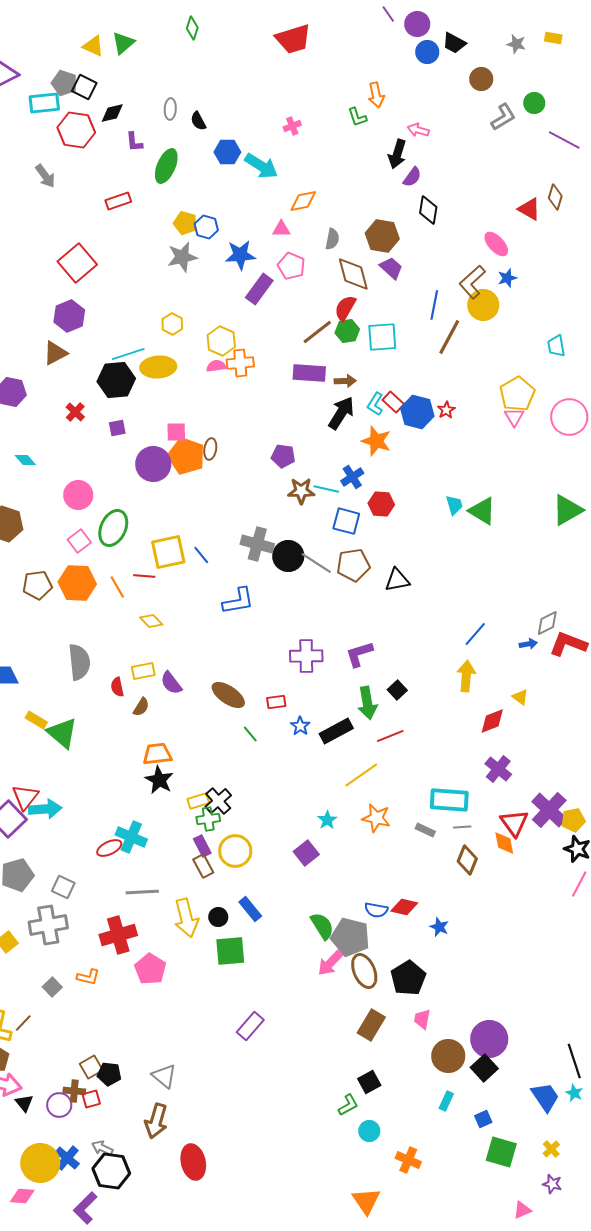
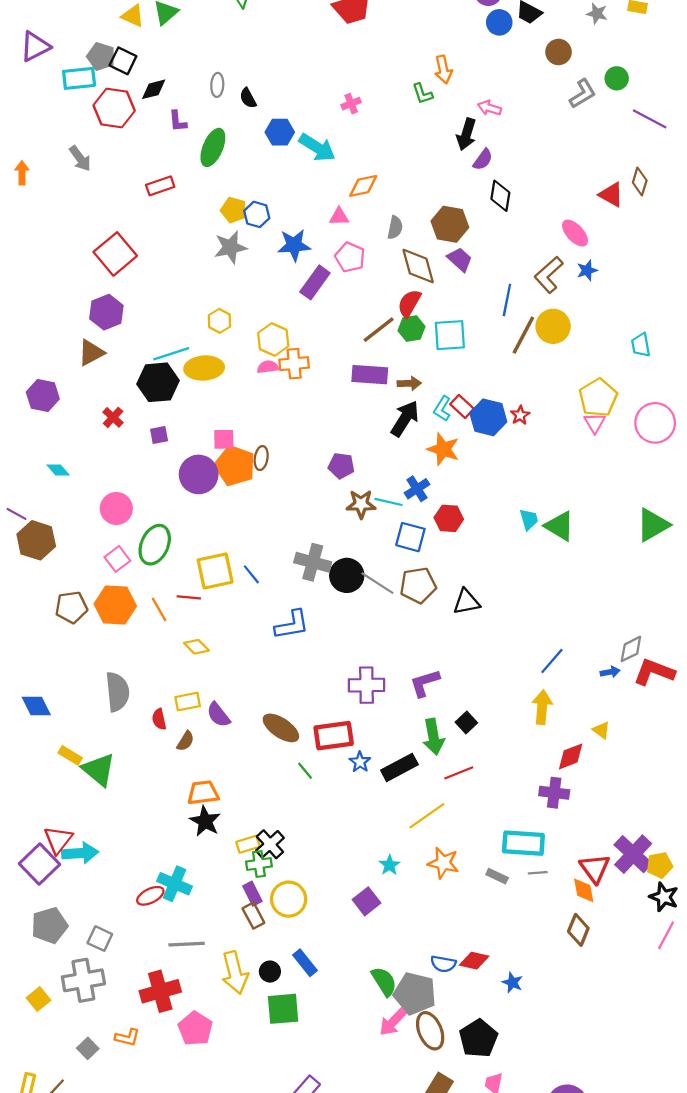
yellow circle: (483, 305) -> (553, 326), moved
red rectangle: (276, 702) -> (334, 736), size x1.8
purple cross: (498, 769) -> (554, 793), moved, turned -32
brown diamond: (467, 860) -> (578, 930), moved

